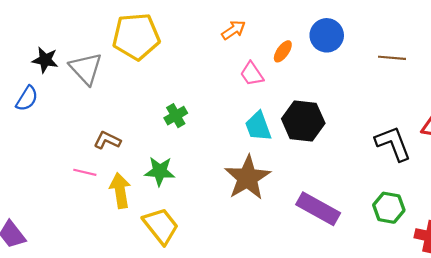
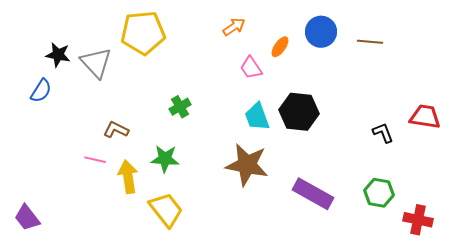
brown line: (392, 58) -> (370, 42), moved
black L-shape: (393, 143) -> (383, 133), size x0.6
brown star: (247, 178) -> (247, 165), turned -30

